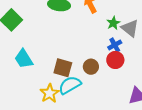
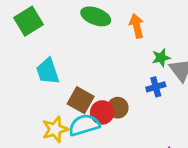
cyan trapezoid: (24, 59) -> (48, 71), moved
red circle: (115, 60) -> (102, 112), moved

